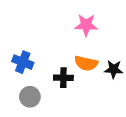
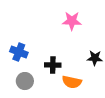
orange semicircle: (86, 63) -> (72, 82), moved

